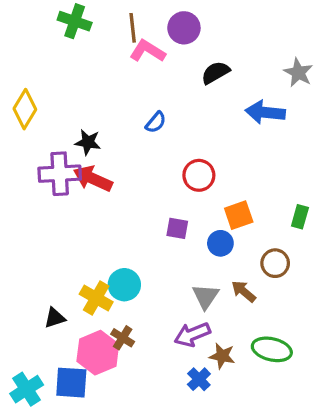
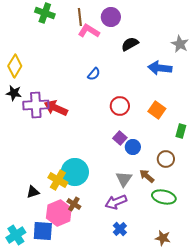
black star: (88, 142) -> (14, 93), moved
orange square: (239, 215) -> (157, 110), moved, turned -36
purple square: (177, 228) -> (120, 138), moved, turned 32
cyan circle: (124, 285) -> (75, 172), size x1.4
green ellipse: (272, 349) -> (164, 197), moved
brown star: (222, 356) -> (163, 238), moved

